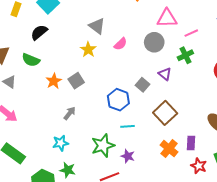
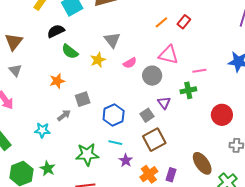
pink triangle: (167, 18) -> (169, 55), moved
gray circle: (154, 42) -> (152, 76), moved
green semicircle: (31, 60) -> (70, 52), moved
gray square: (76, 81) -> (83, 99), moved
gray square: (142, 85) -> (147, 115), moved
cyan star: (61, 143) -> (42, 130), moved
purple star: (128, 156) -> (126, 160), moved

